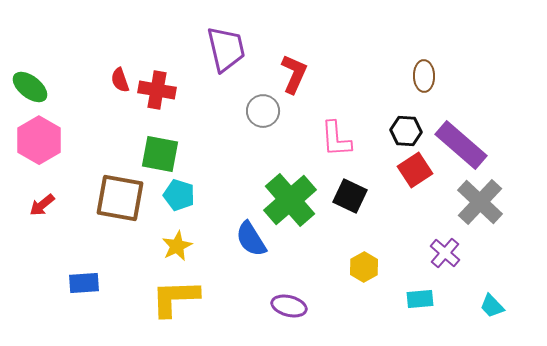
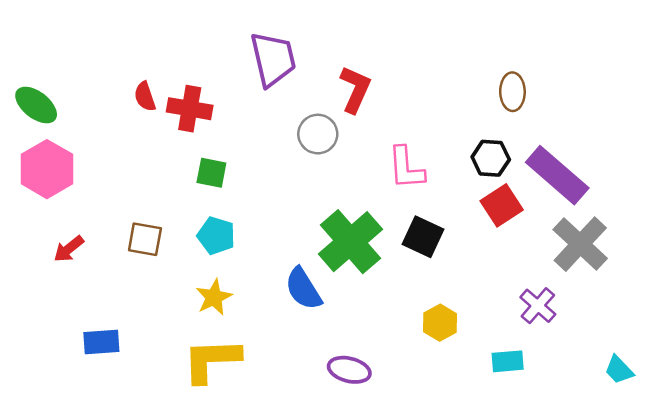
green square: (160, 154) -> (211, 173), moved, size x0.7
brown square: (120, 198) -> (145, 239), size x0.6
red arrow: (42, 205) -> (69, 249), moved
cyan trapezoid: (492, 306) -> (619, 370), moved

